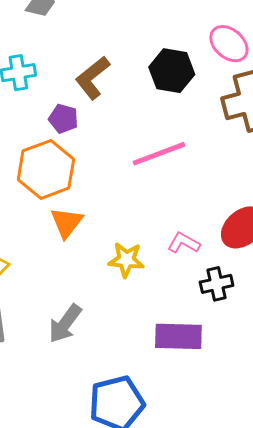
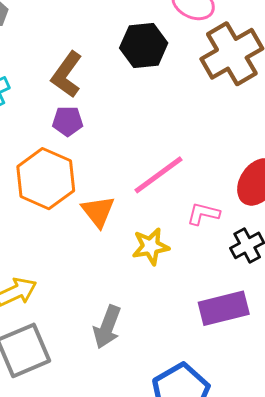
purple pentagon: (63, 119) -> (68, 121), moved
pink line: (159, 154) -> (159, 175), moved
orange triangle: (67, 223) -> (98, 211), moved

